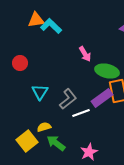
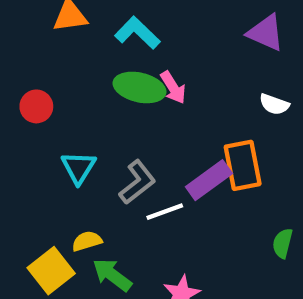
cyan L-shape: (51, 26) -> (137, 33), moved
green ellipse: (107, 71) -> (139, 87), moved

